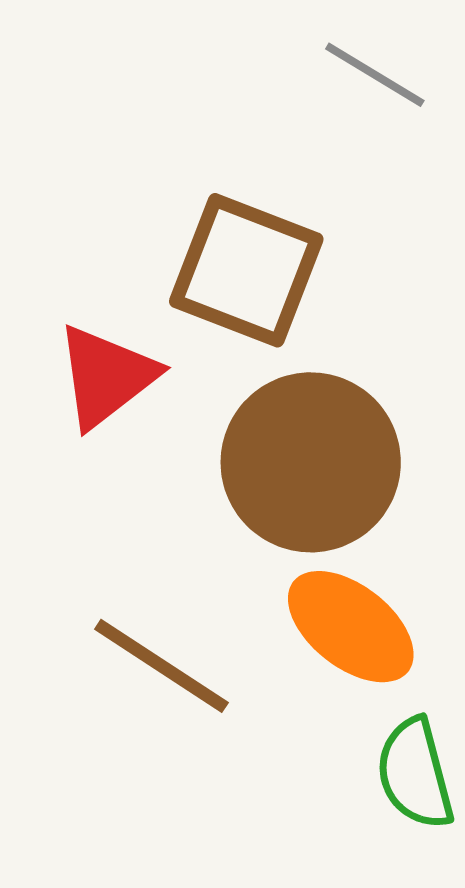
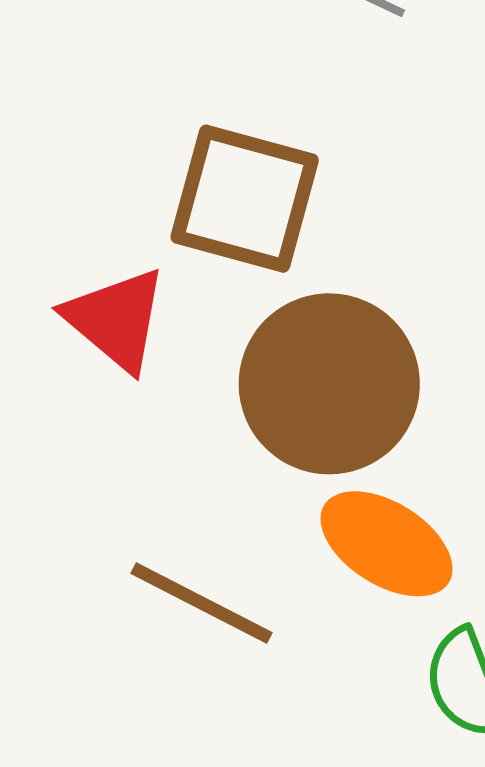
red triangle: (106, 376) -> (116, 319), turned -36

